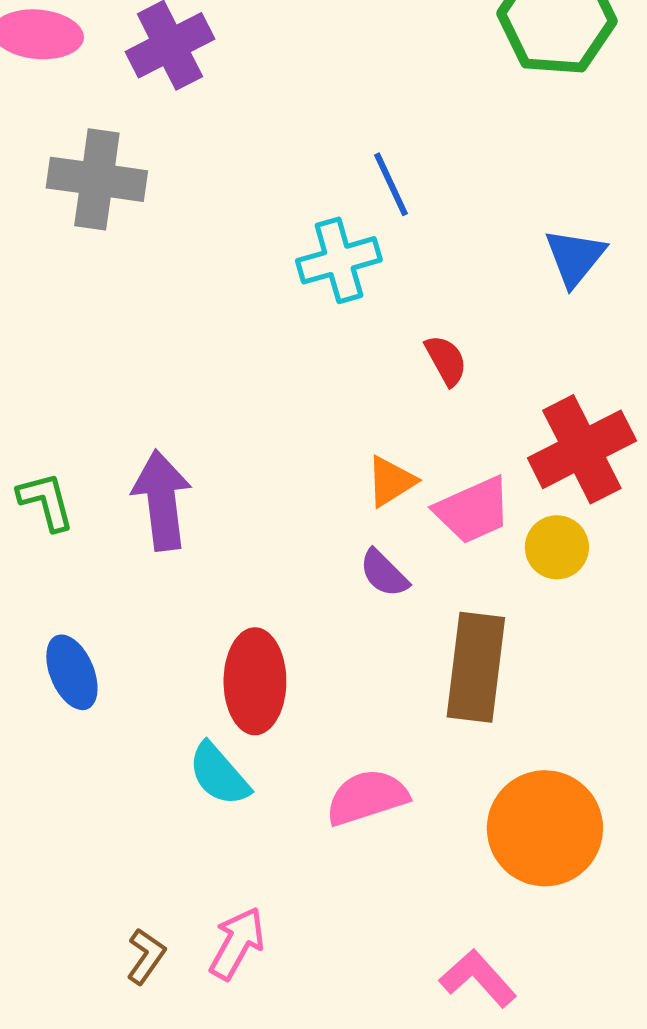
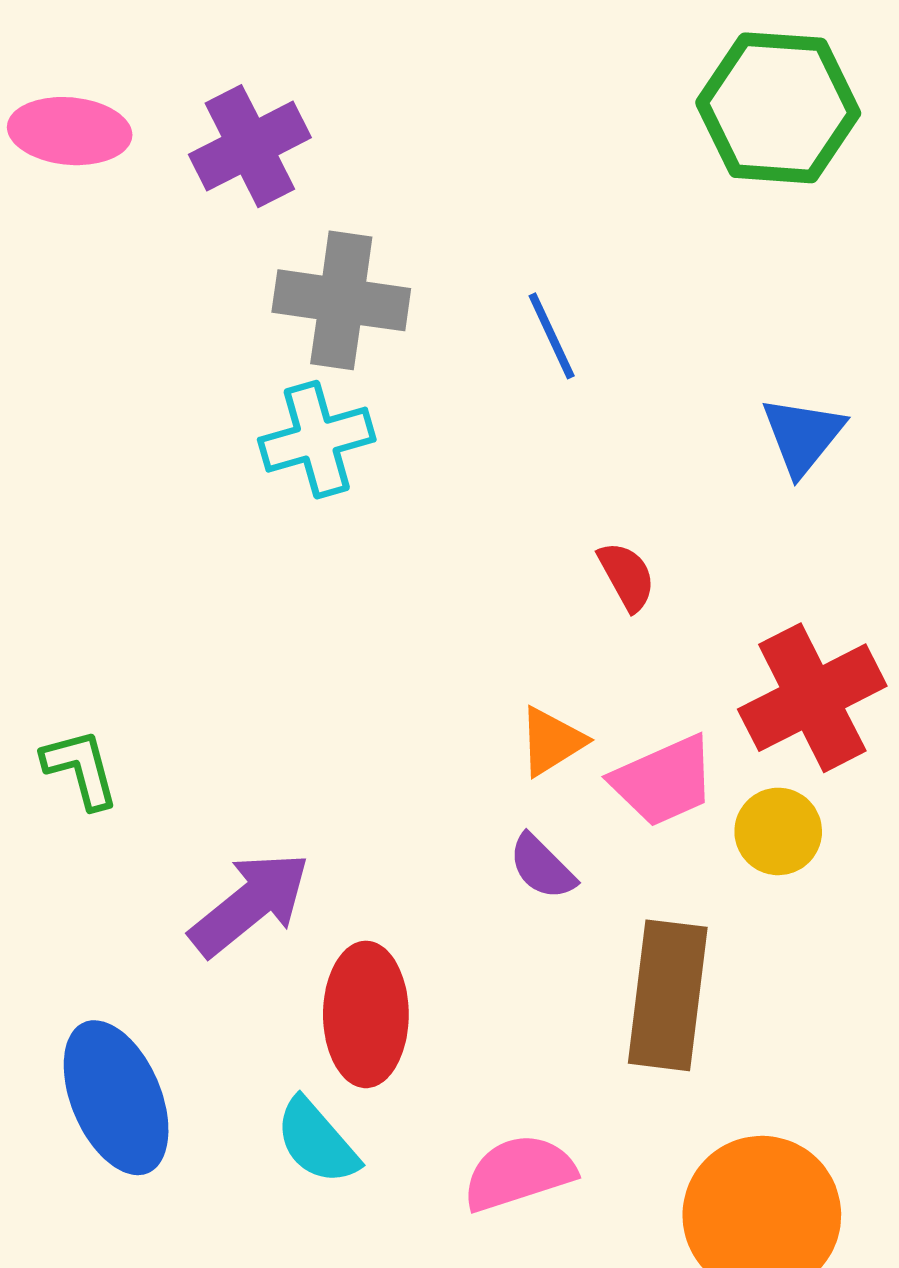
gray cross: (97, 179) -> (341, 300), moved
cyan cross: (339, 260) -> (317, 440), moved
purple arrow: (162, 500) -> (250, 904), moved, turned 58
blue ellipse: (72, 672) -> (116, 1098), moved, size x1.5

